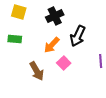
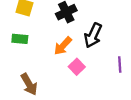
brown arrow: (37, 71) -> (29, 84), moved

